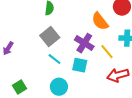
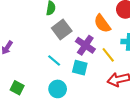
gray square: (50, 37) -> (62, 30), moved
green square: (19, 87) -> (17, 88), turned -32

